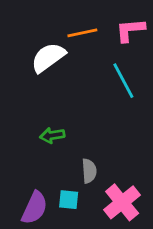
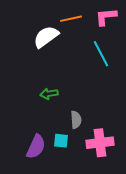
pink cross: (122, 202) -> (100, 143), turned 32

